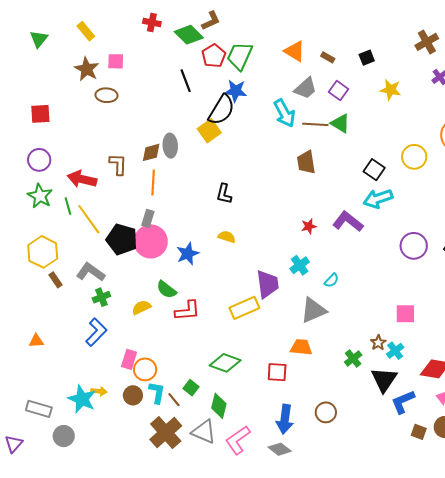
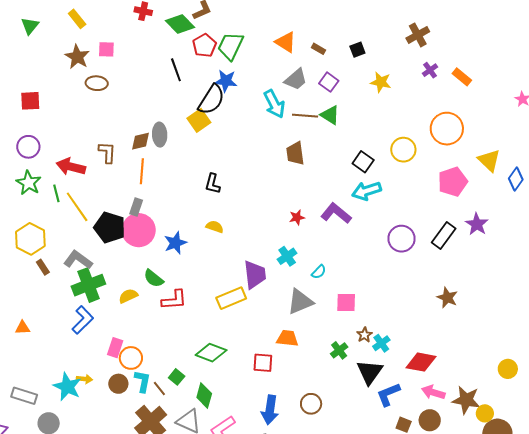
green cross: (101, 297) -> (88, 285), size x1.8
pink square: (405, 314) -> (346, 302), moved

